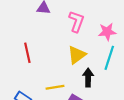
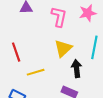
pink star: (107, 32) -> (88, 13), moved
yellow line: (55, 87) -> (36, 72), moved

